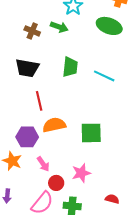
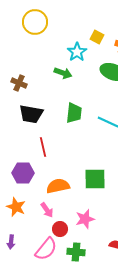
brown cross: (32, 31) -> (19, 83), moved
orange semicircle: (54, 125) -> (58, 186), moved
purple hexagon: (27, 137) -> (23, 173), moved

